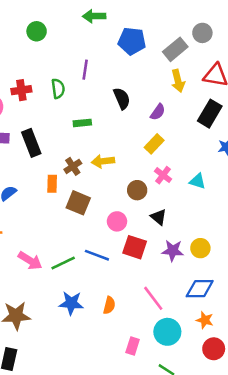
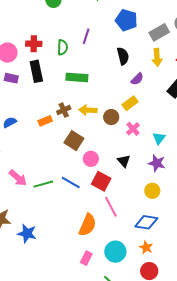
black semicircle: (122, 98) -> (123, 56), moved
green rectangle: (82, 123) -> (77, 77), size x1.5
black rectangle: (31, 143) -> (36, 71), moved
cyan triangle: (197, 181) -> (159, 138), turned 40
orange rectangle: (52, 184) -> (45, 121), turned 56
brown circle: (137, 190) -> (111, 117), moved
brown square: (78, 203) -> (74, 141), moved
purple star: (173, 251) -> (157, 163), moved
pink line: (153, 298) -> (111, 207), moved
blue star: (71, 303) -> (27, 233), moved
orange semicircle: (109, 305) -> (88, 225), moved, size x1.6

